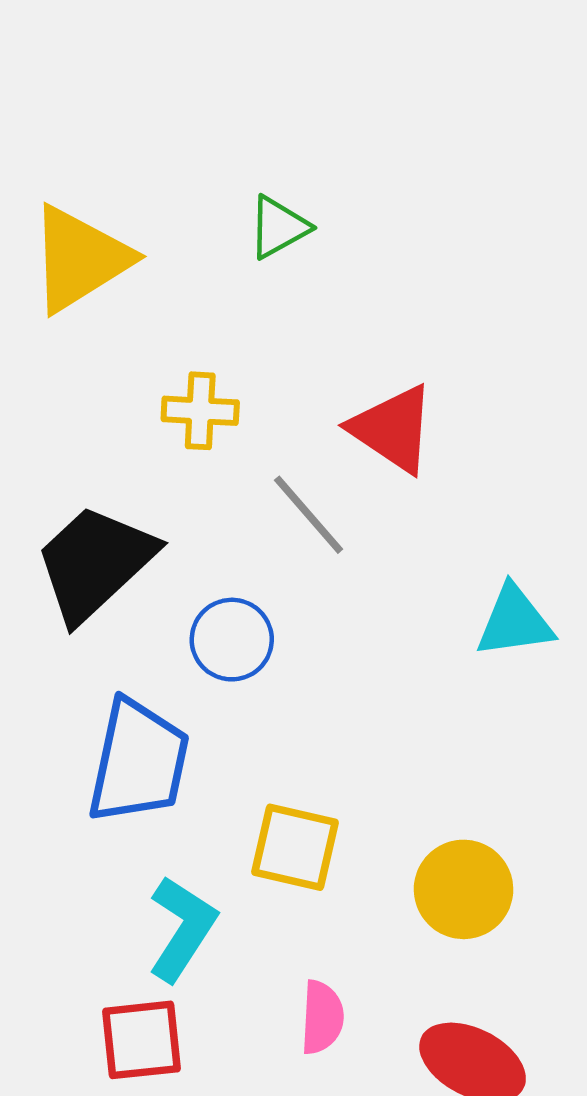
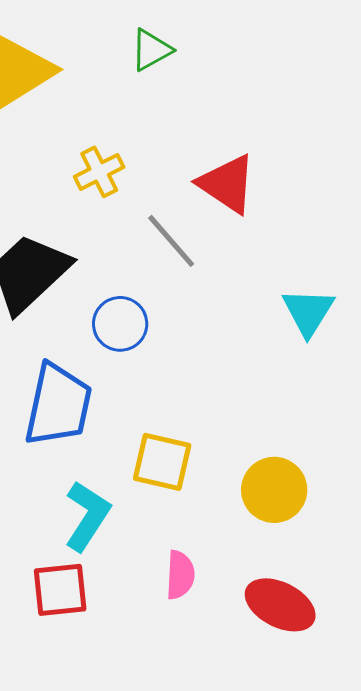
yellow cross: (200, 411) -> (99, 172), turned -30
cyan triangle: (515, 622) -> (308, 312), turned -50

